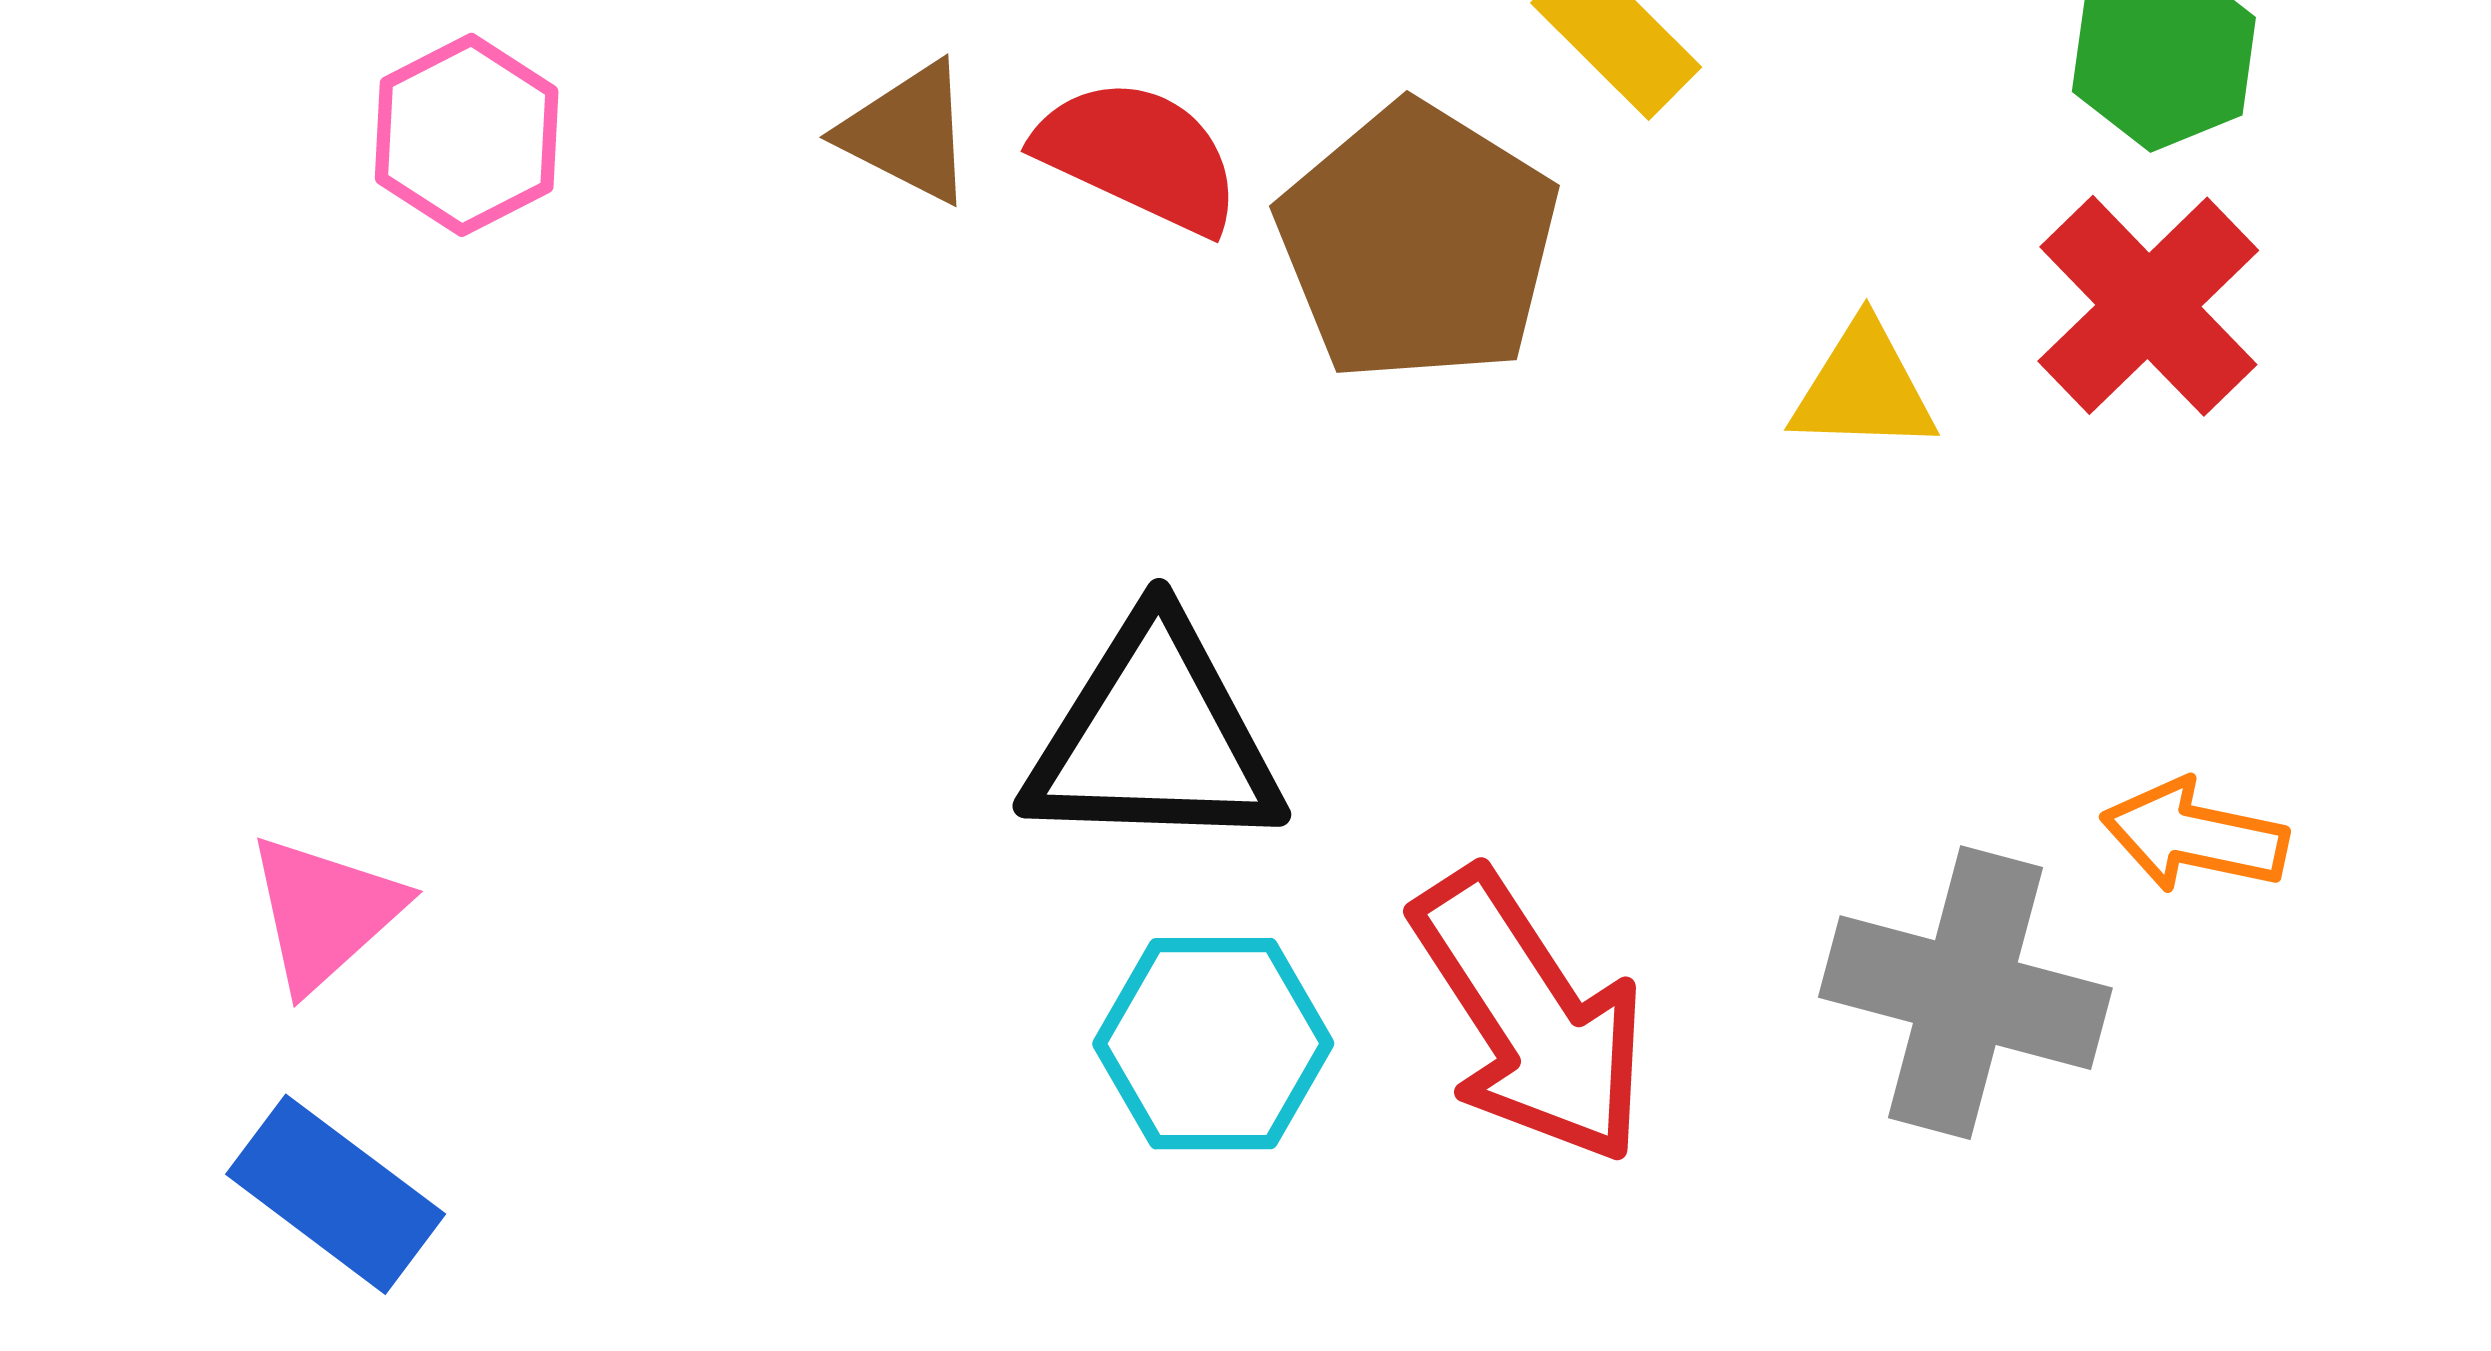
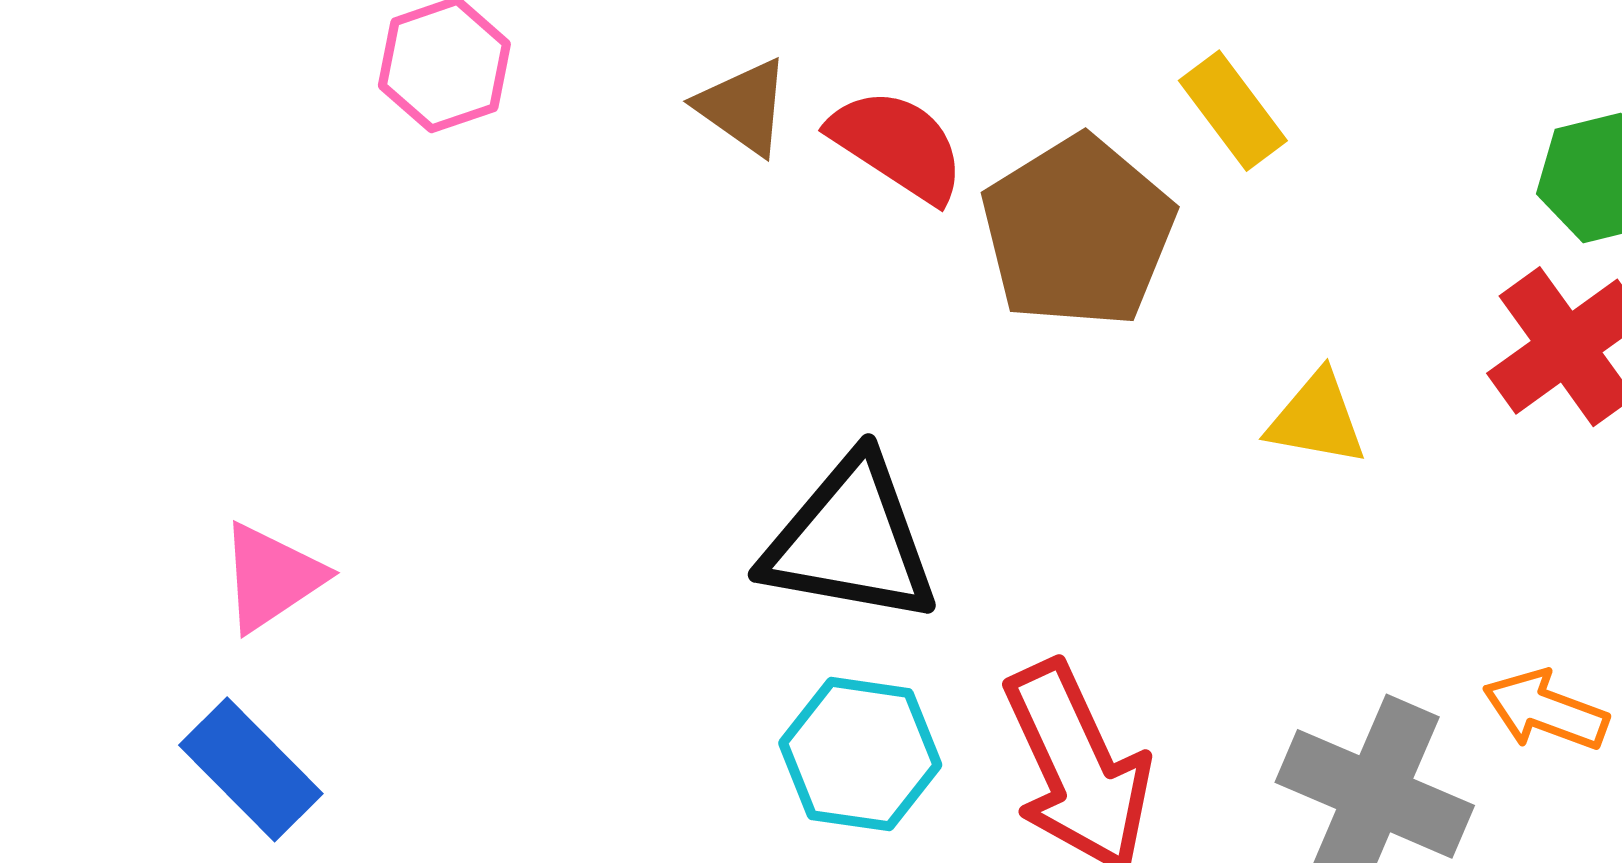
yellow triangle: (1864, 388) -> (1317, 419), moved

